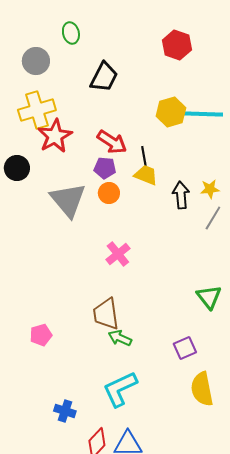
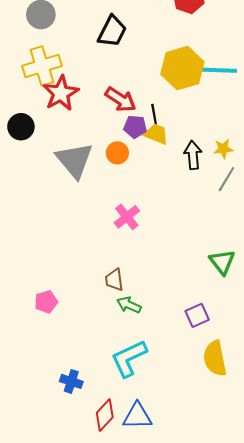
yellow hexagon: (171, 112) -> (182, 68), size x1.4
purple pentagon: (105, 168) -> (135, 127), moved
brown trapezoid: (106, 314) -> (114, 280), size x0.7

